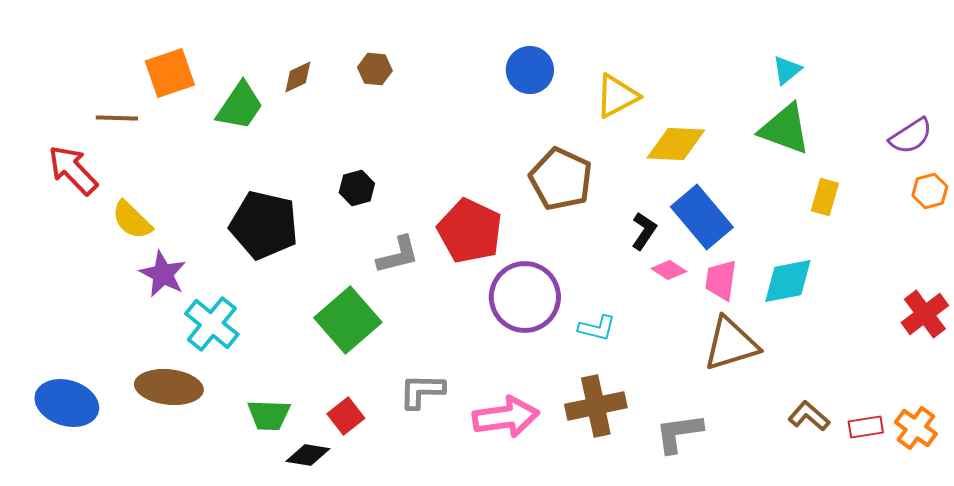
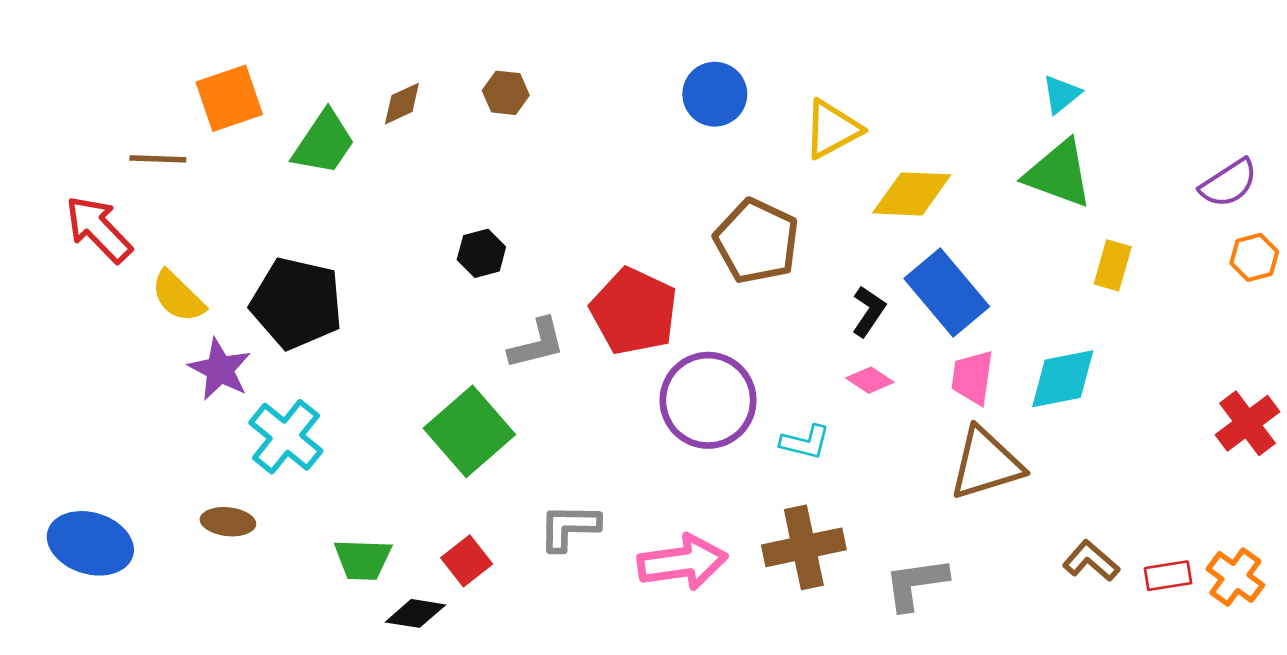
black pentagon: (264, 225) -> (297, 303), moved
pink diamond: (669, 270) -> (870, 380), moved
brown ellipse: (169, 387) -> (228, 522), size x0.6

